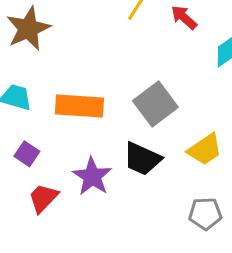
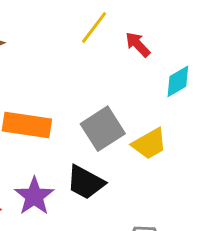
yellow trapezoid: (205, 149) -> (149, 144), moved

